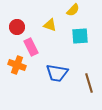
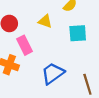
blue trapezoid: (57, 73) -> (53, 73), turned 135

